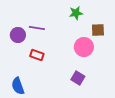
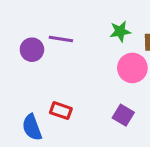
green star: (76, 13) -> (120, 31), moved
red rectangle: (37, 55) -> (61, 111), moved

